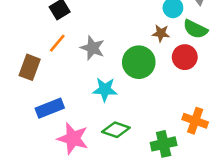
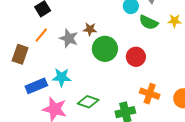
brown star: (161, 33) -> (90, 29), moved
red circle: (185, 57) -> (136, 57), moved
cyan star: (105, 89) -> (62, 77), moved

